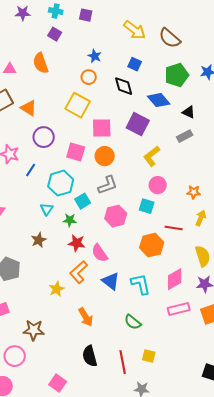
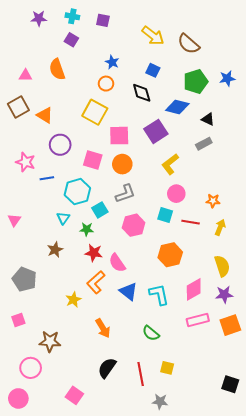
blue diamond: (159, 100) -> (177, 107), turned -35
purple square: (138, 124) -> (156, 131), turned 30
blue line: (31, 170) -> (47, 178), turned 48
red line: (174, 228) -> (191, 222), moved
black semicircle: (90, 356) -> (107, 368), turned 50

